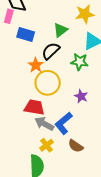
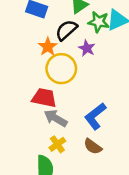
green star: (80, 62) -> (99, 22), moved
purple star: (81, 96) -> (87, 48), moved
blue L-shape: (63, 123) -> (95, 116), moved

